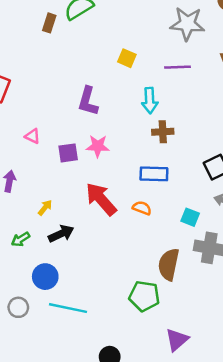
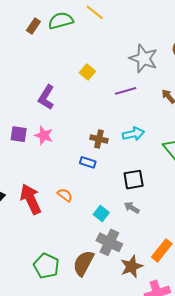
purple line: (178, 67) -> (126, 91), turned -30
cyan arrow: (150, 100) -> (133, 134), moved, turned -115
blue rectangle: (154, 174) -> (88, 162), moved, size x0.7
red arrow: (101, 199) -> (31, 199), moved
brown semicircle: (169, 264) -> (83, 263), moved

